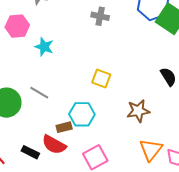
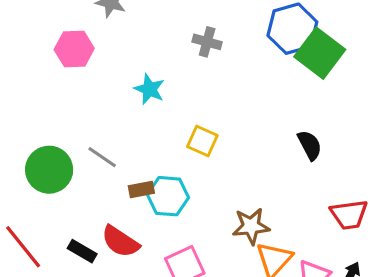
cyan star: (44, 47) -> (149, 89), moved
brown star: (138, 111) -> (251, 226), moved
brown rectangle: (64, 127) -> (141, 190), moved

